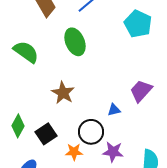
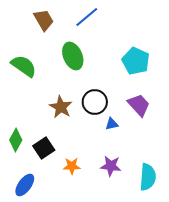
cyan pentagon: (138, 24) -> (136, 61), moved
purple trapezoid: (141, 91) -> (139, 105), turned 95
black circle: (91, 132) -> (95, 102), moved

